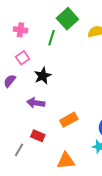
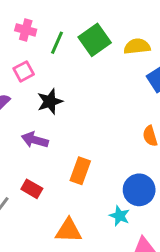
green square: (67, 19) -> (95, 40), moved
green line: (52, 38) -> (57, 43), moved
orange rectangle: (69, 120) -> (80, 171), turned -48

